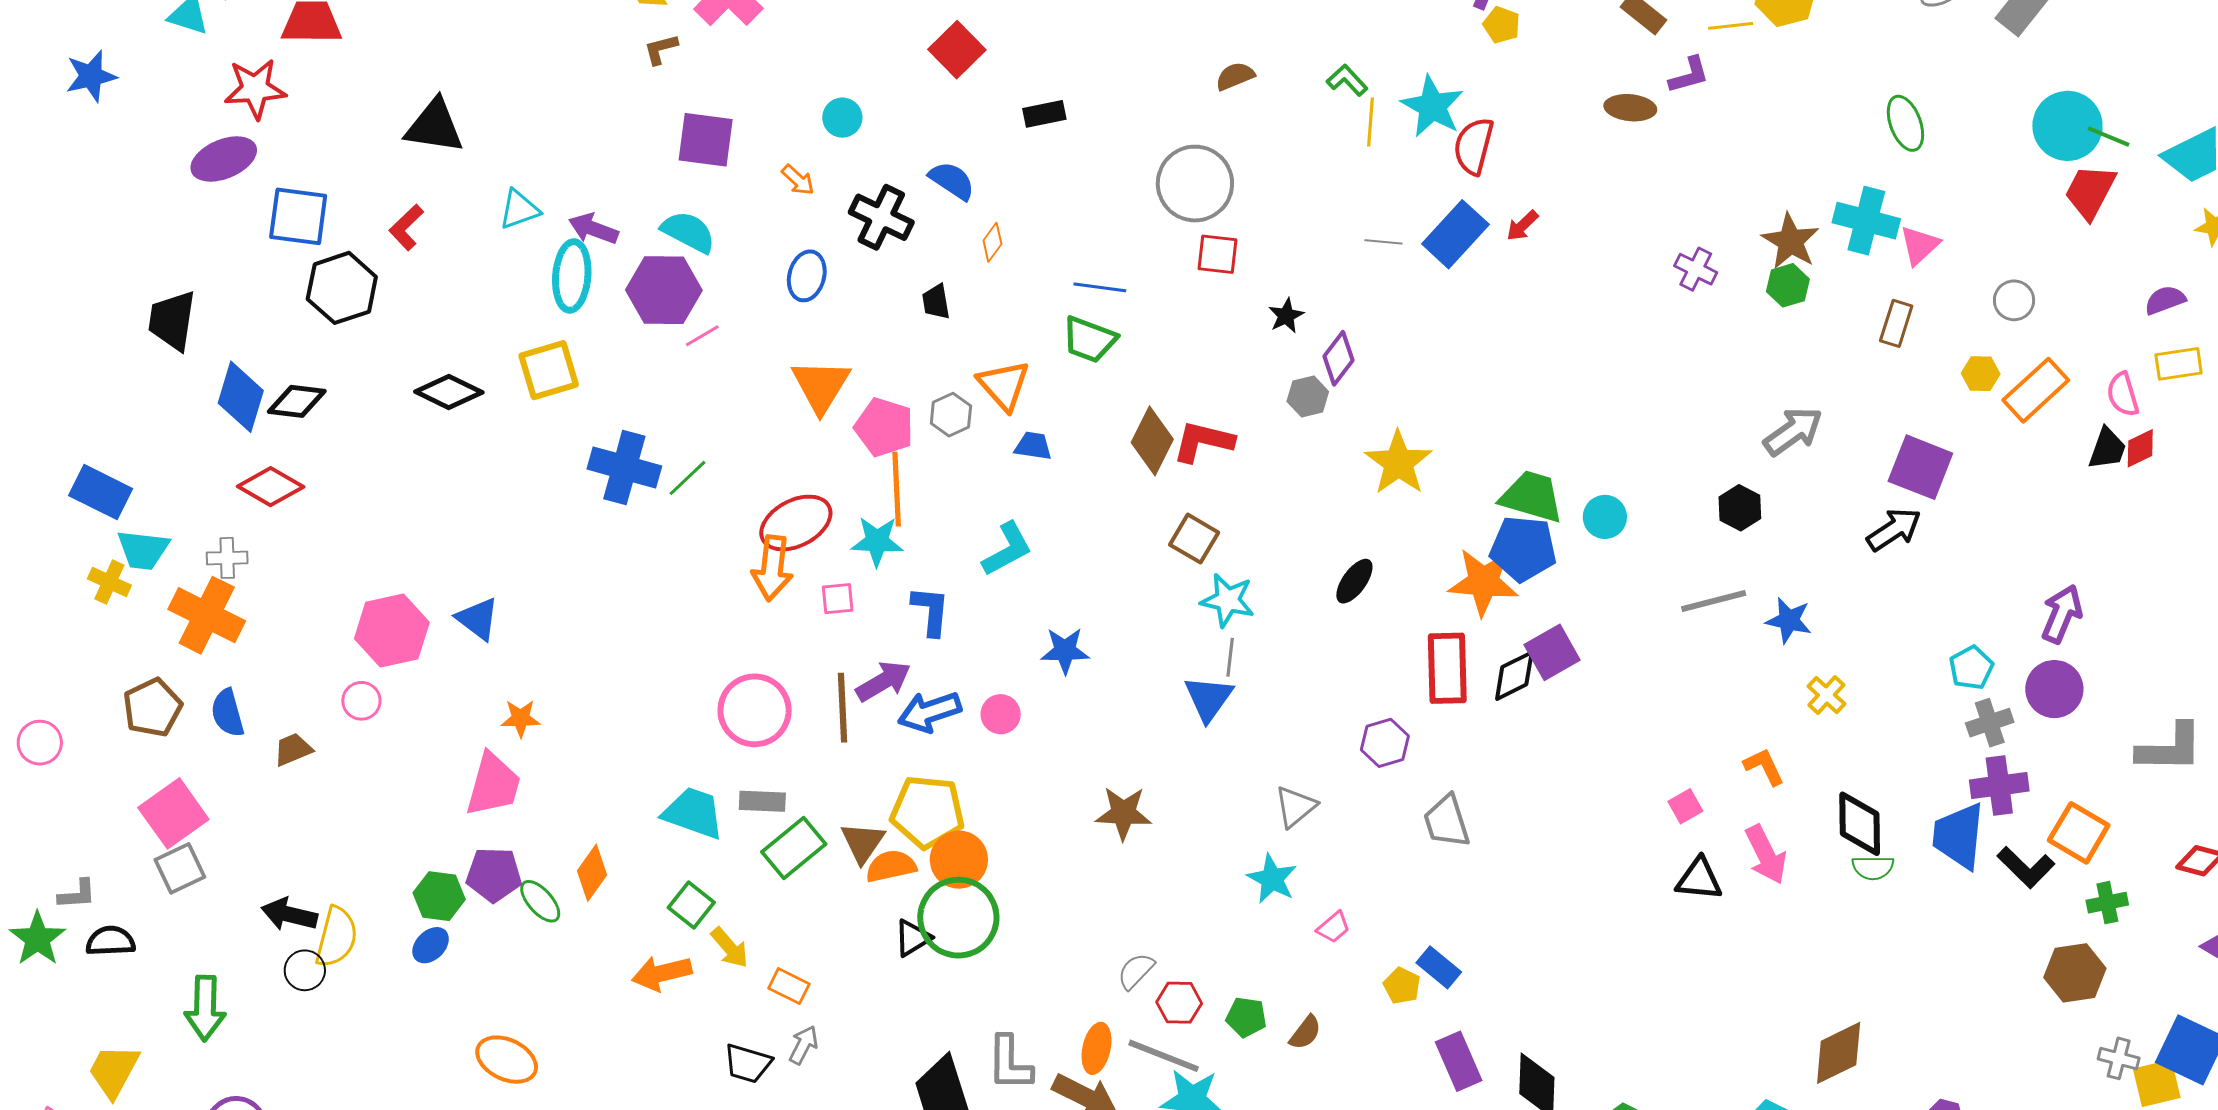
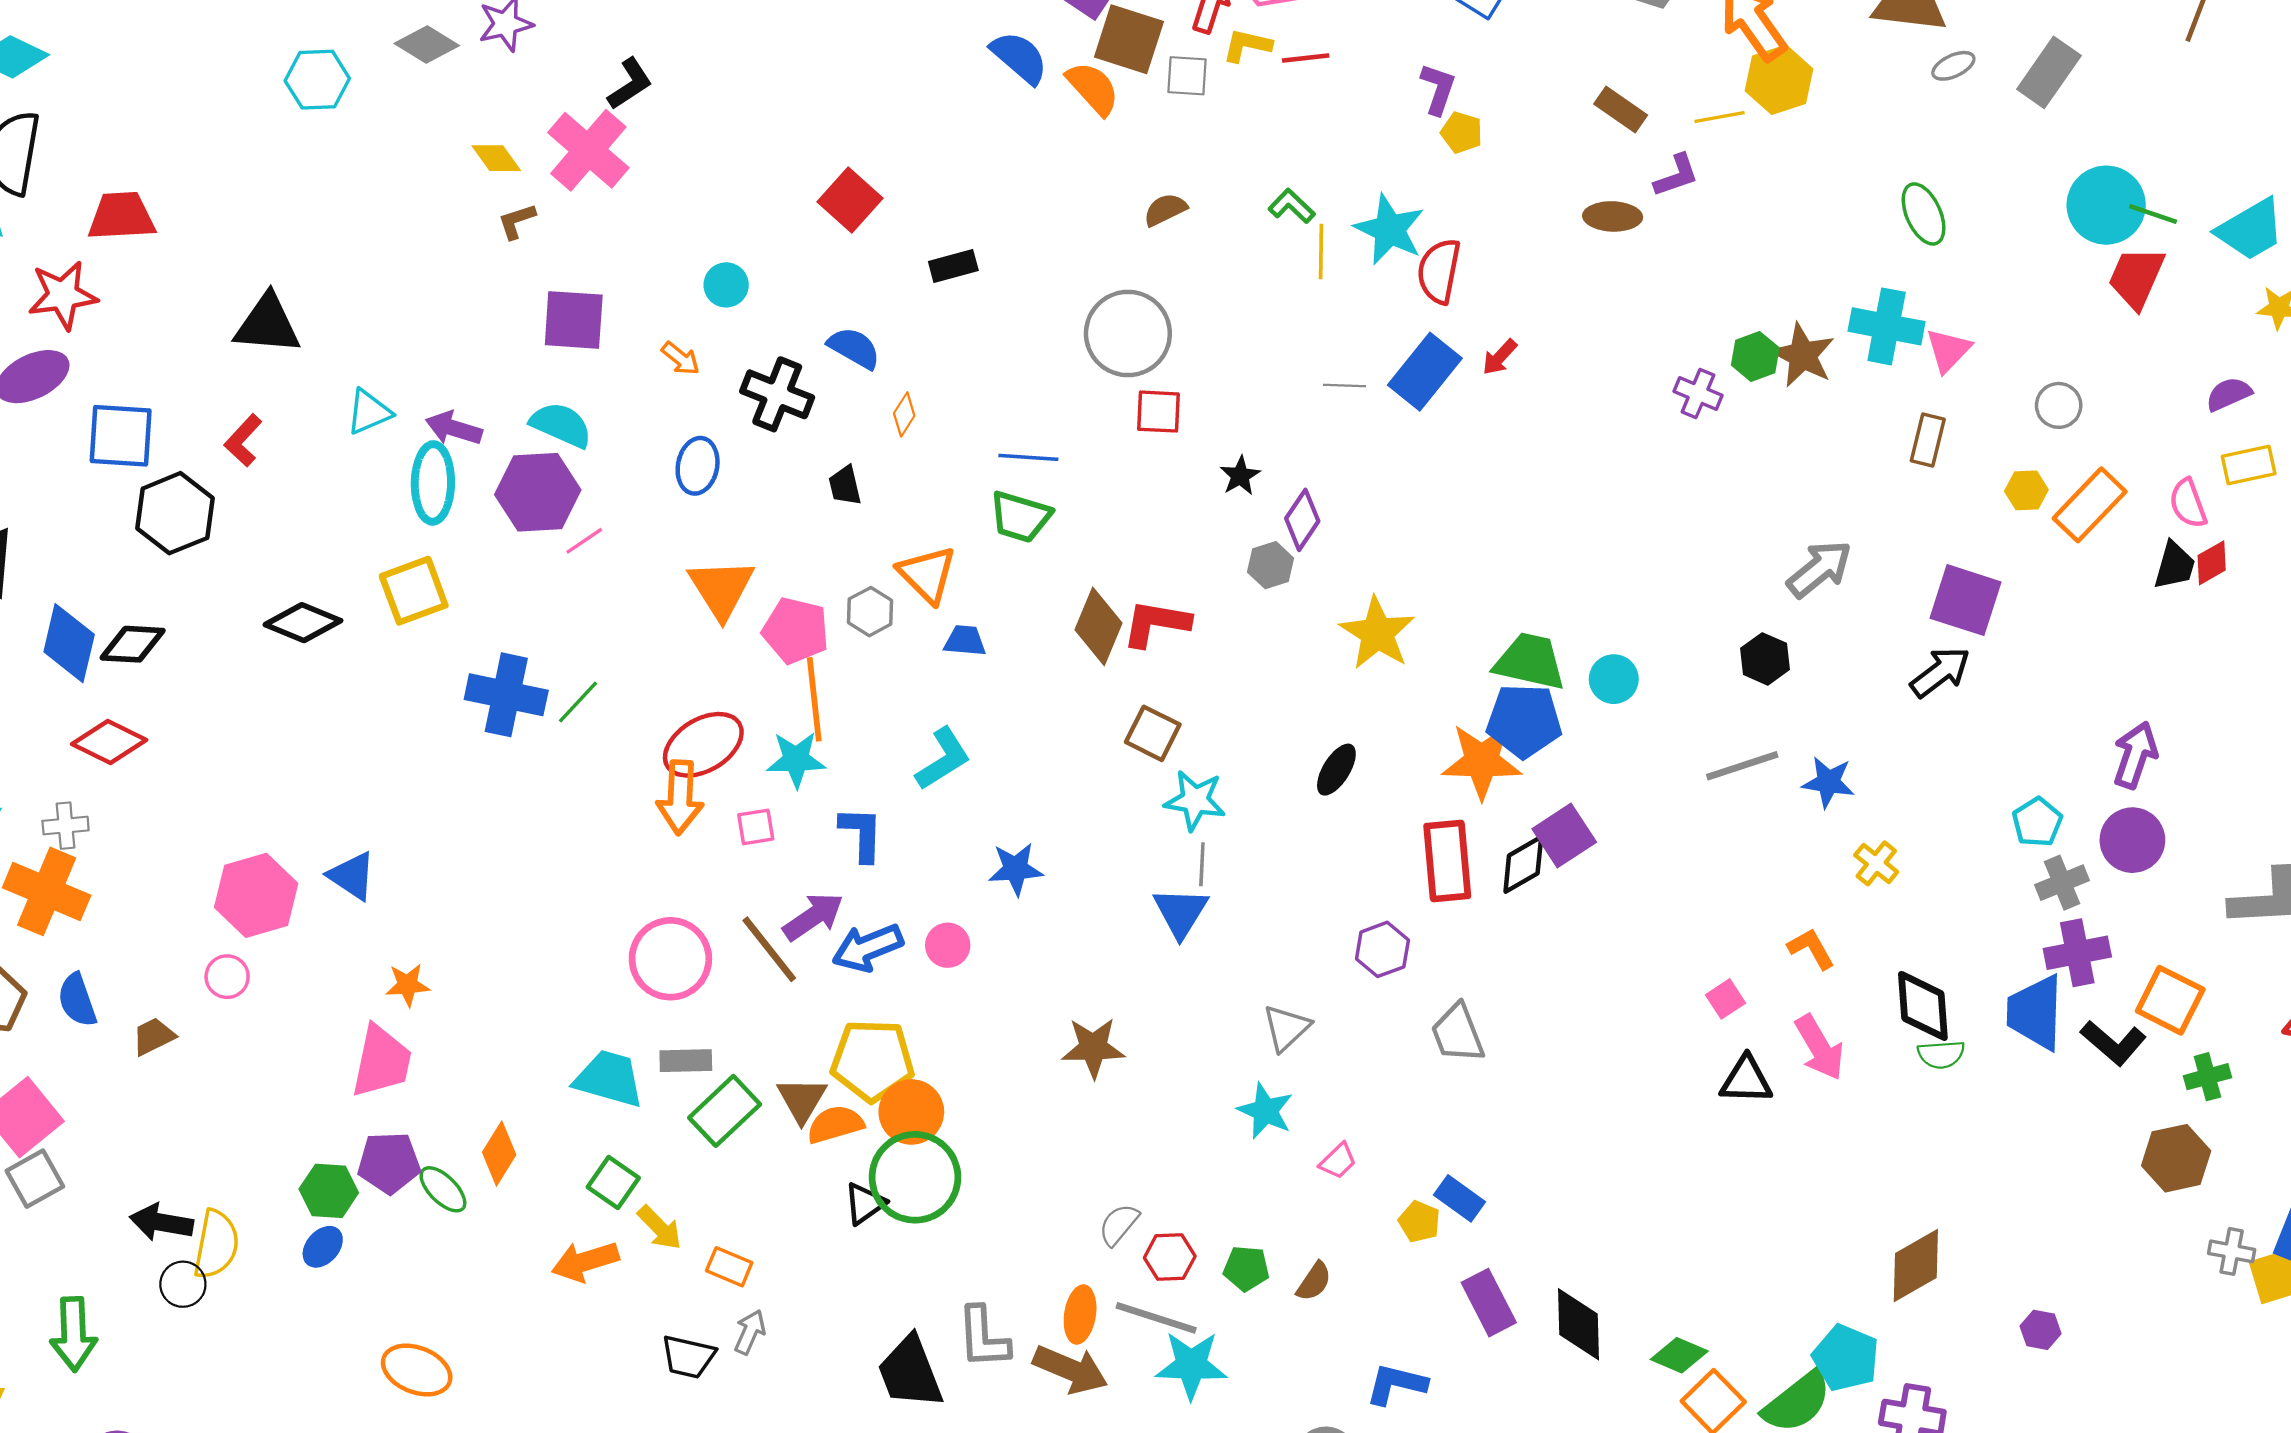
green hexagon: (1788, 285) -> (1755, 356), moved
brown line: (843, 708) -> (769, 949), turned -32

